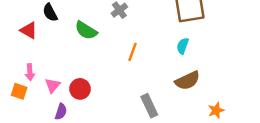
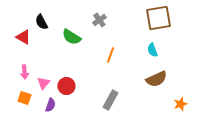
cyan semicircle: (183, 46) -> (152, 50), turned -40
orange square: (19, 91) -> (24, 98), moved
gray rectangle: (149, 106) -> (110, 100), moved, turned 54

